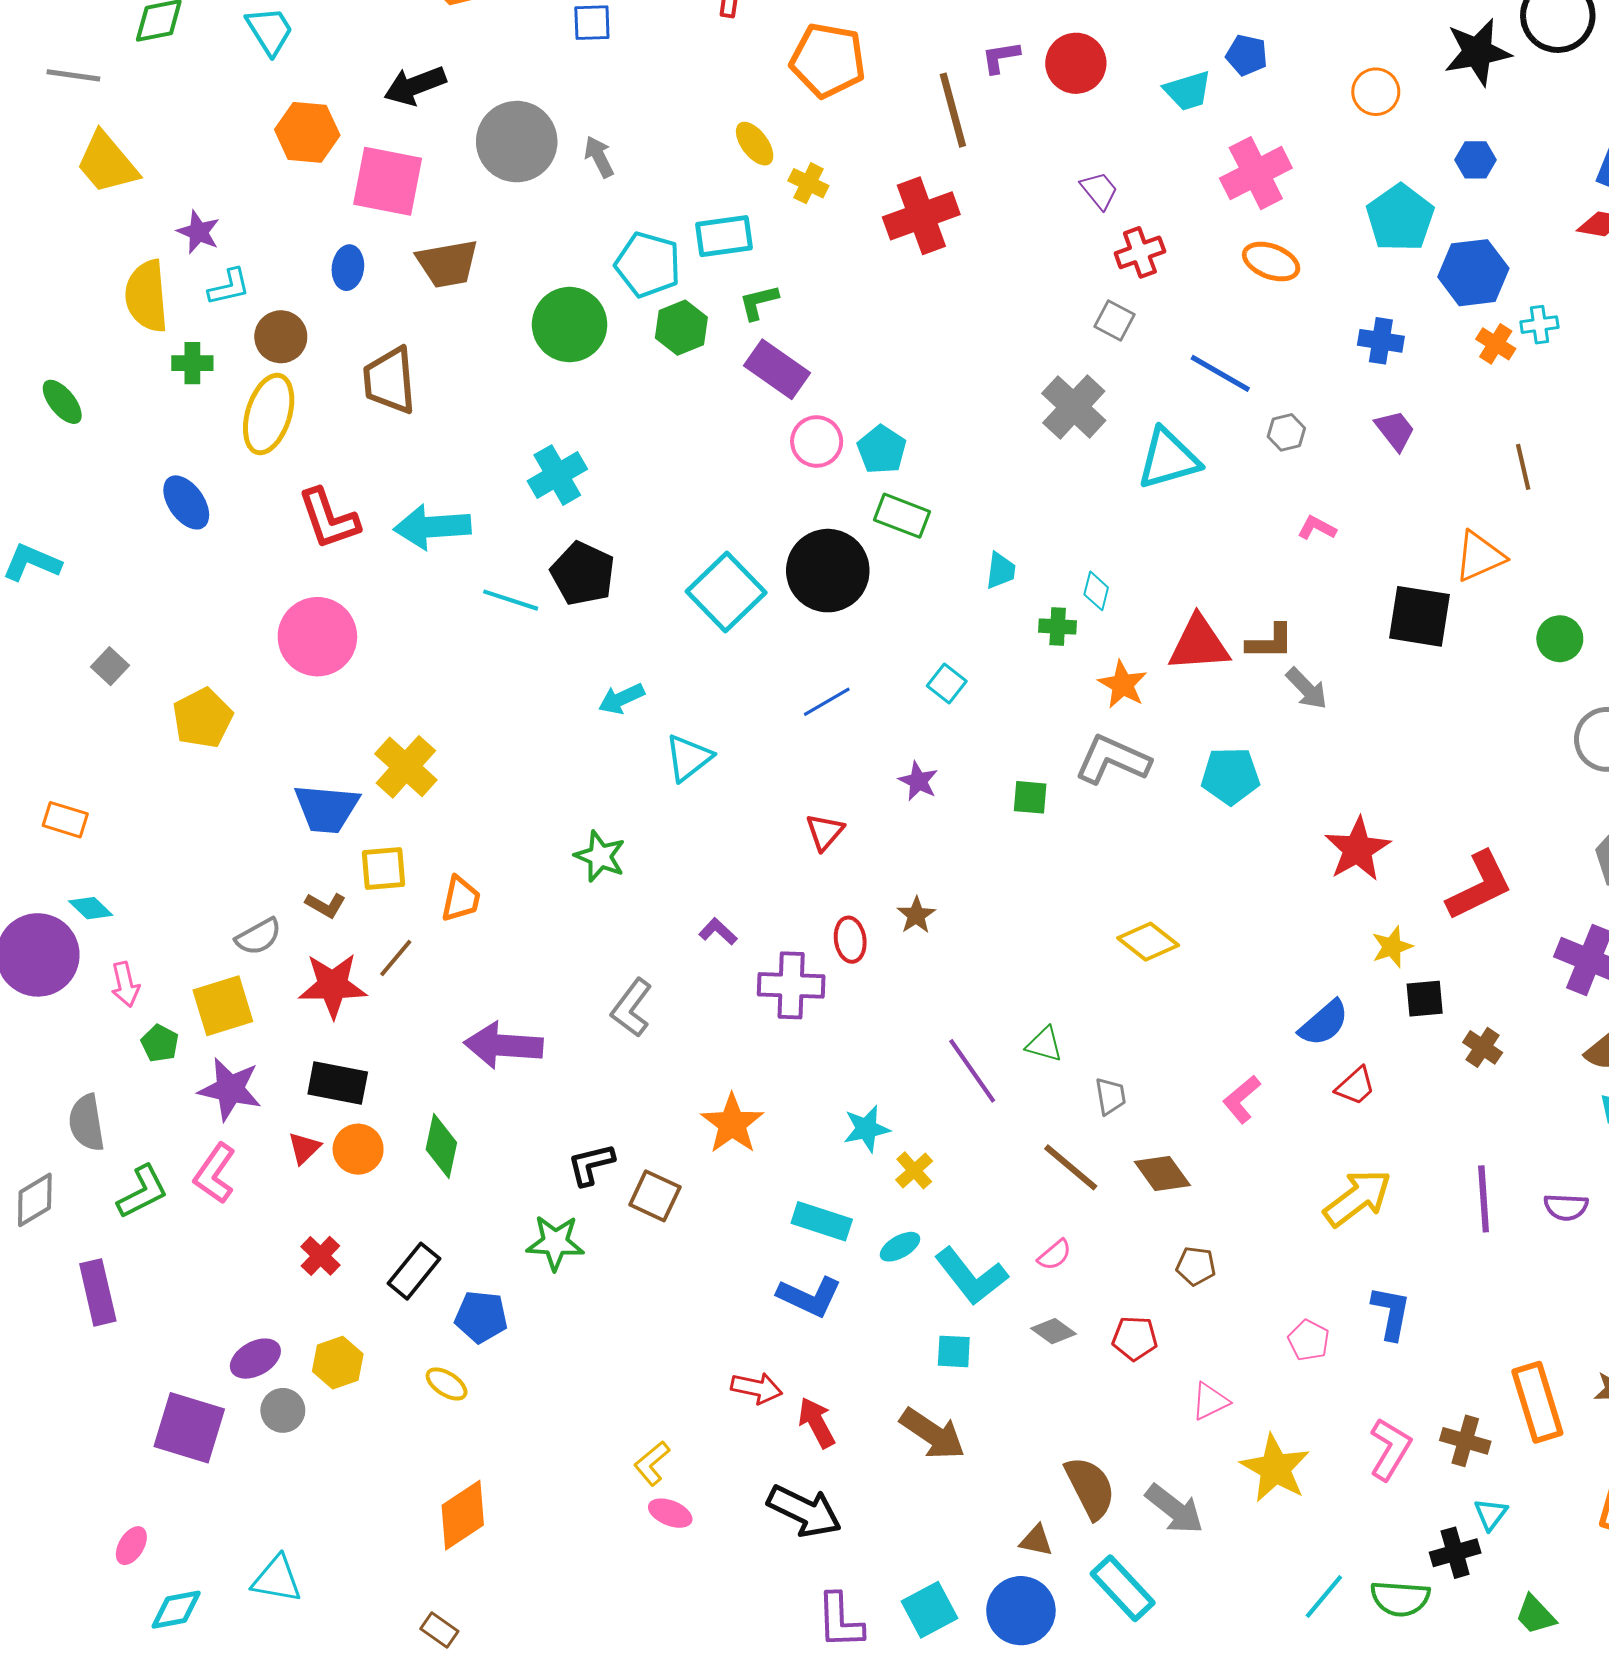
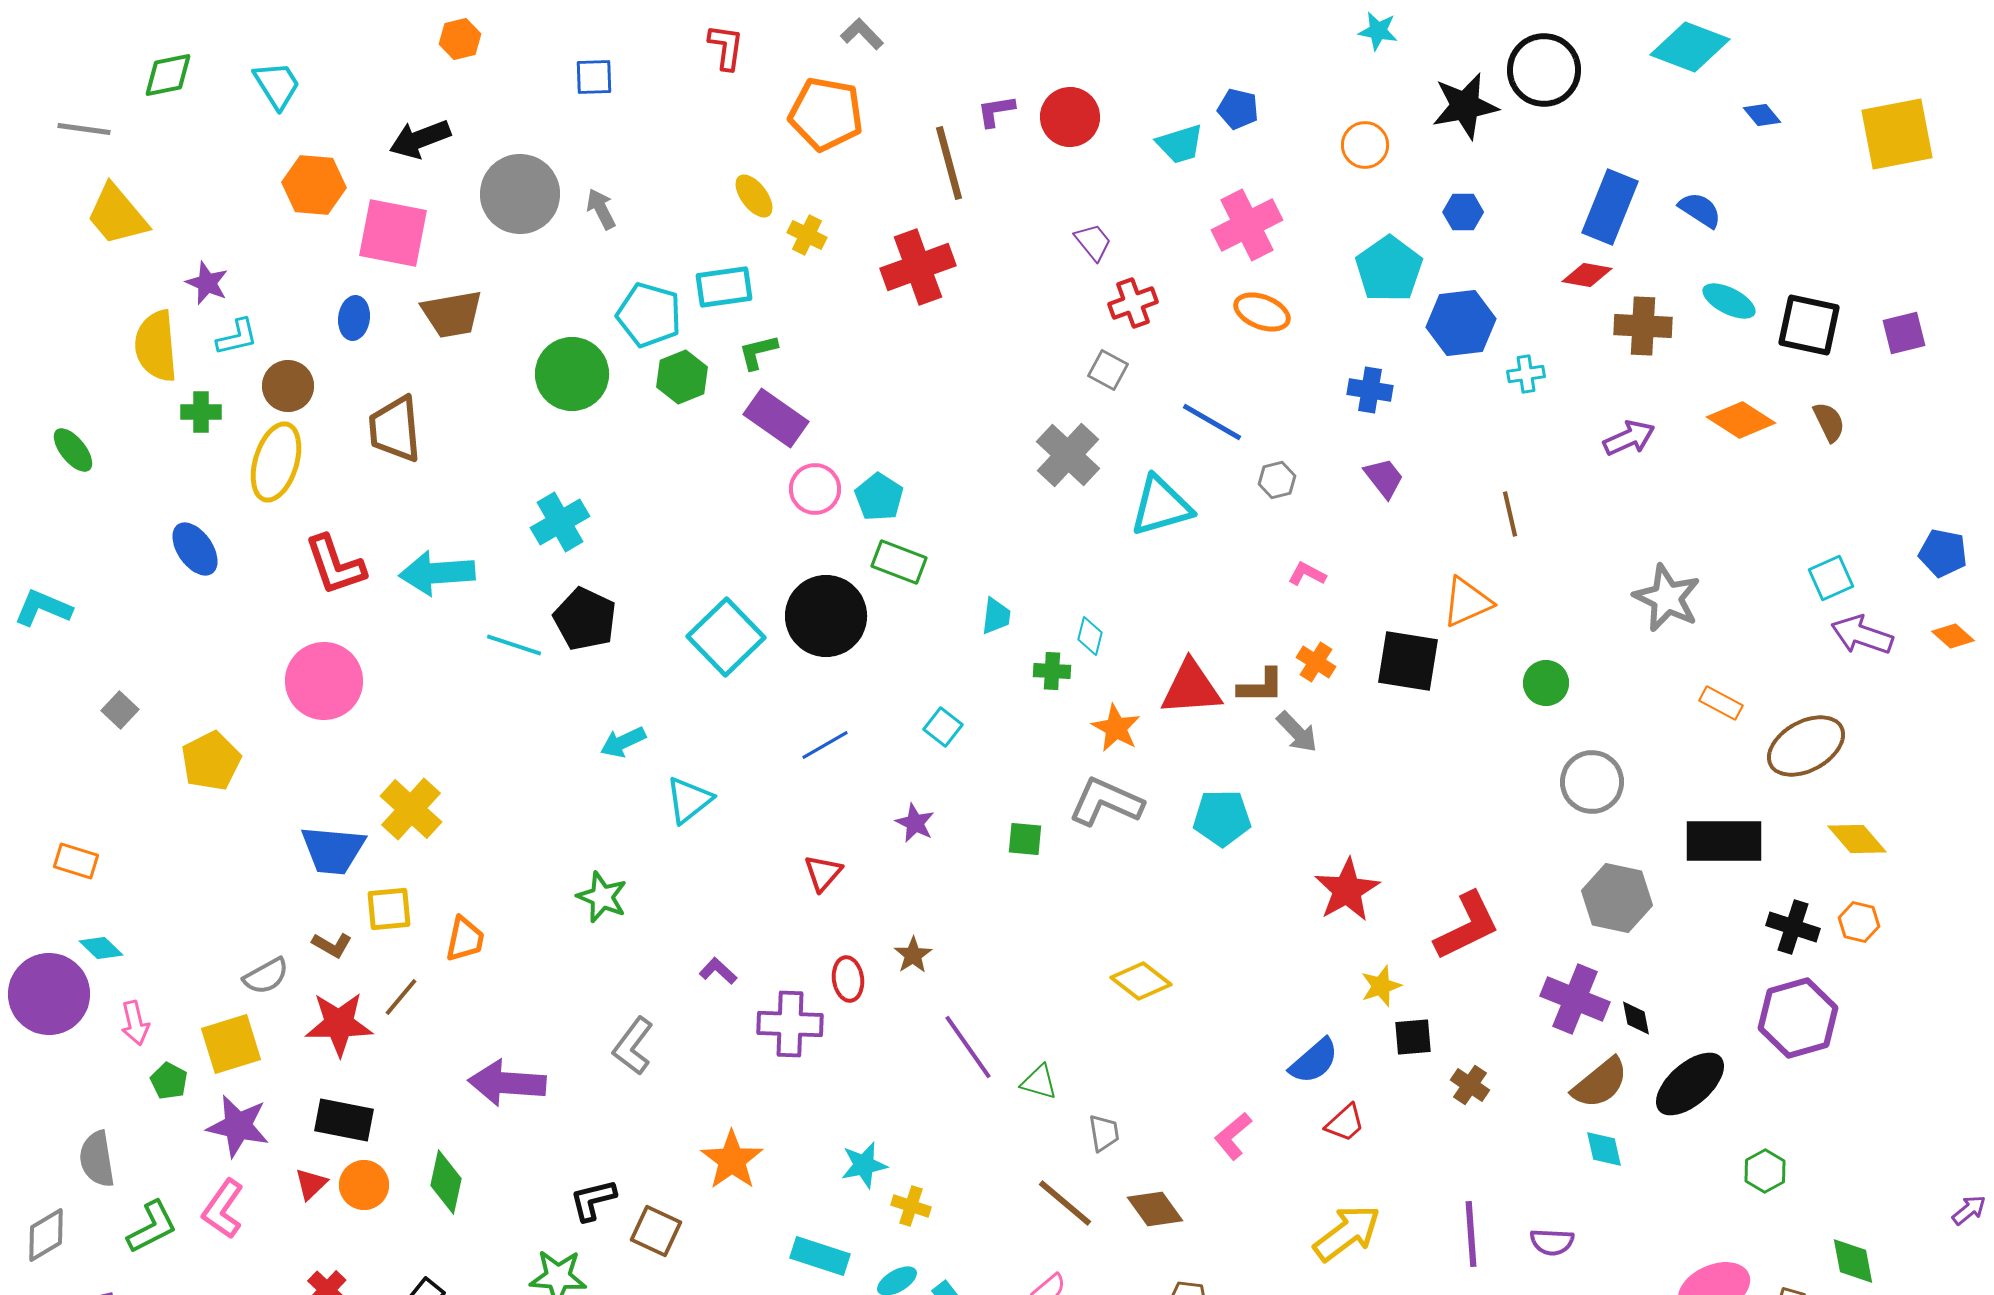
orange cross: (1496, 344) -> (1316, 662), moved
purple line: (972, 1071) -> (968, 1047), moved
yellow cross: (914, 1170) -> (911, 1206), turned -30

